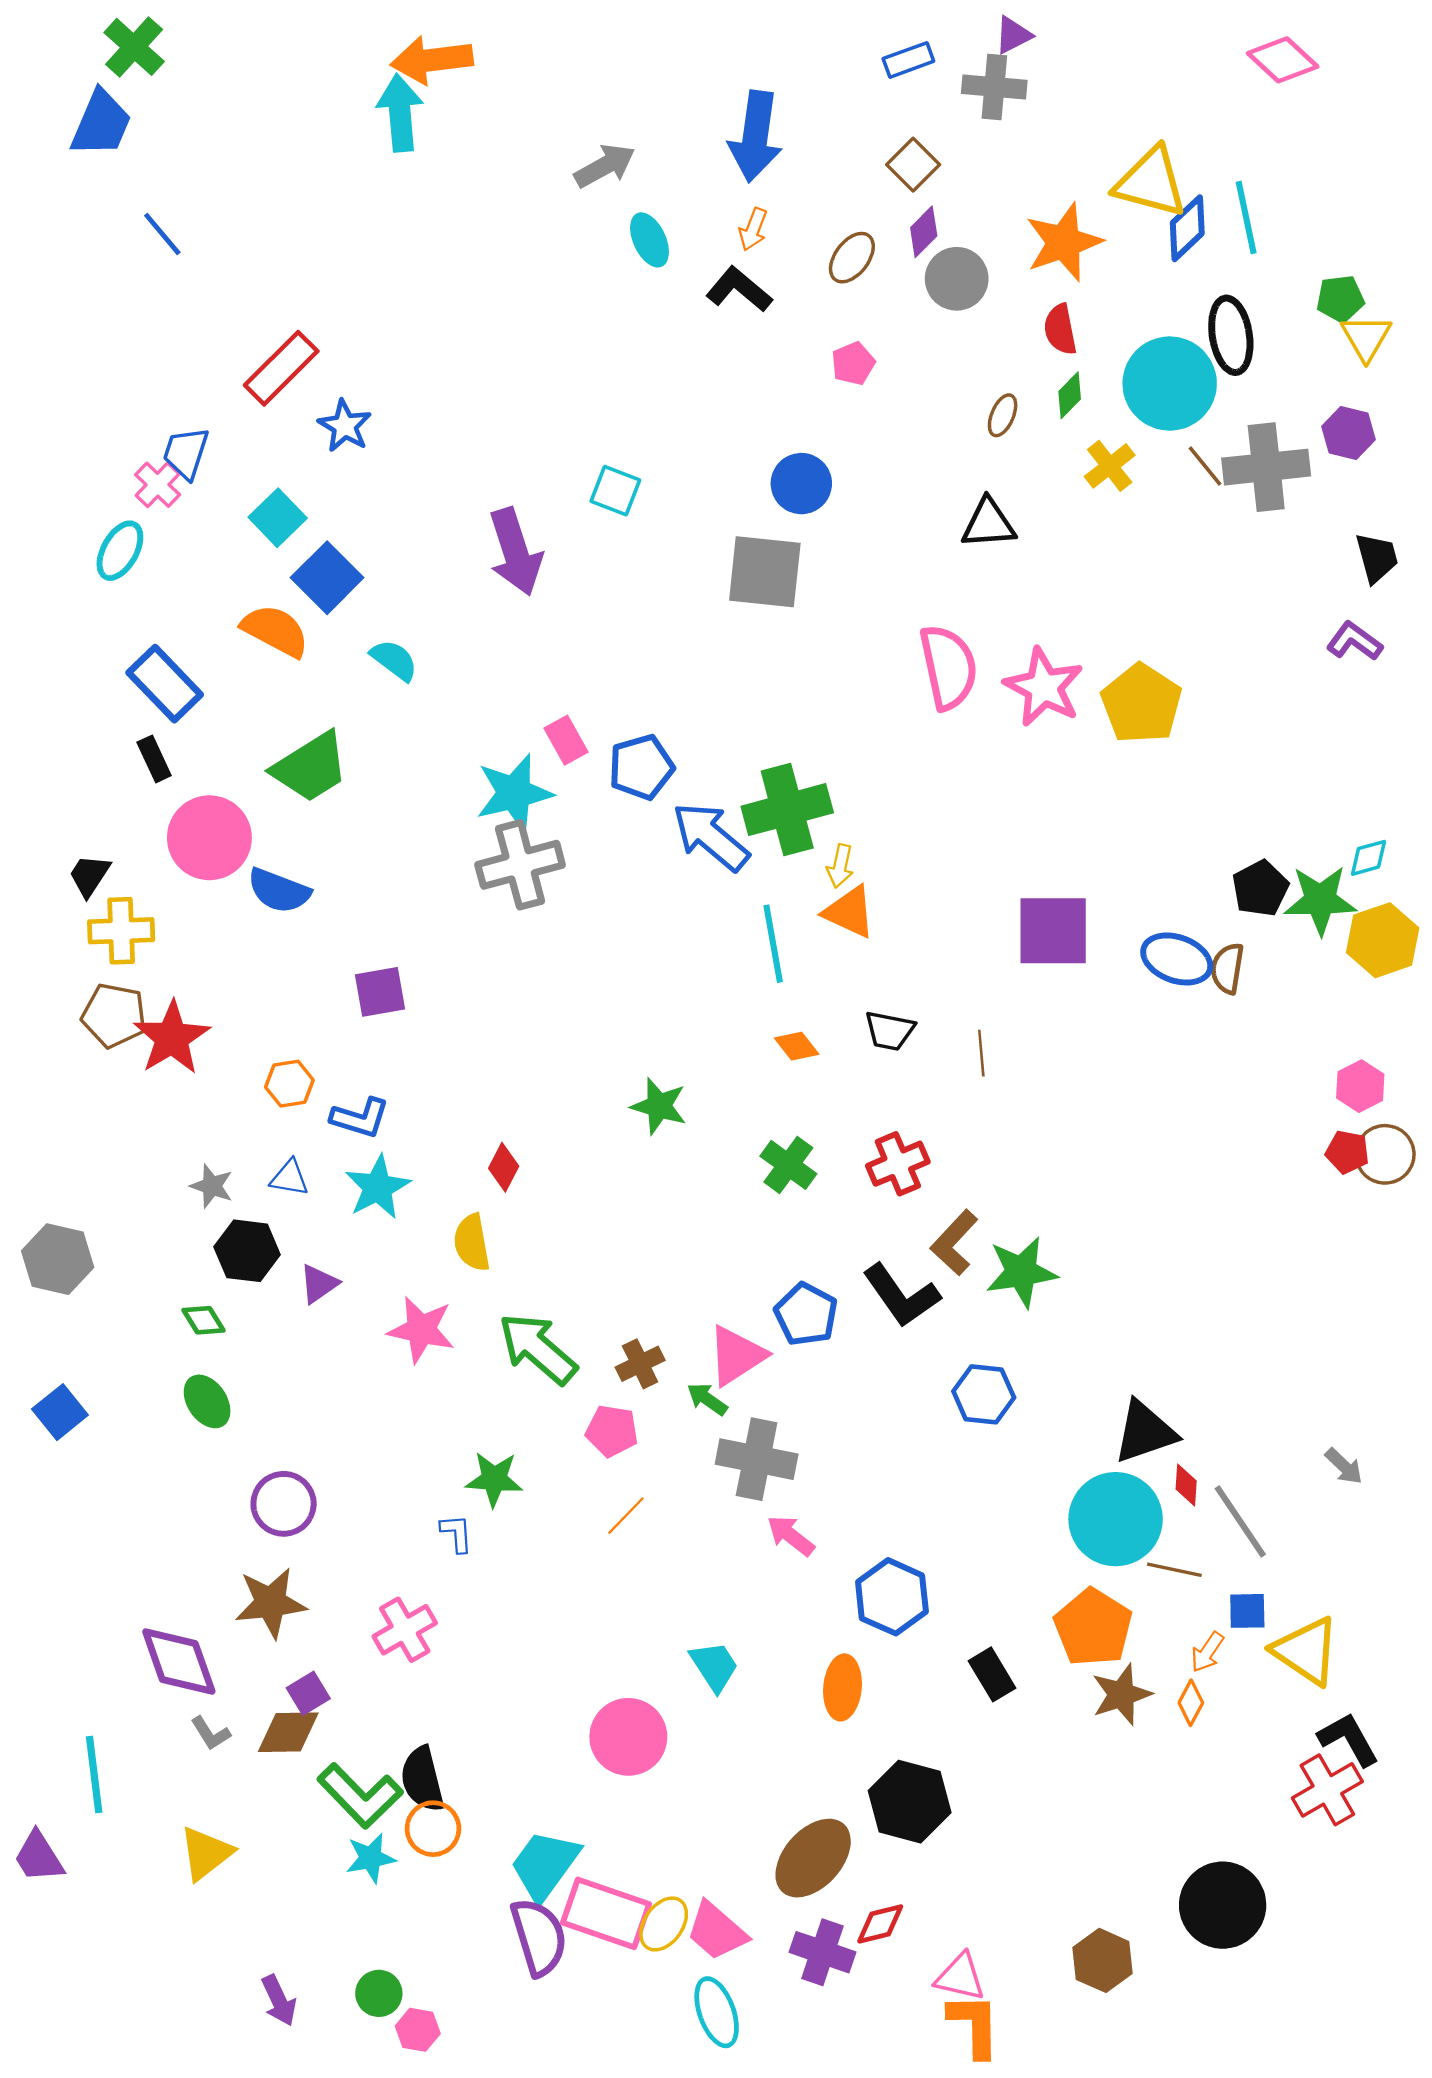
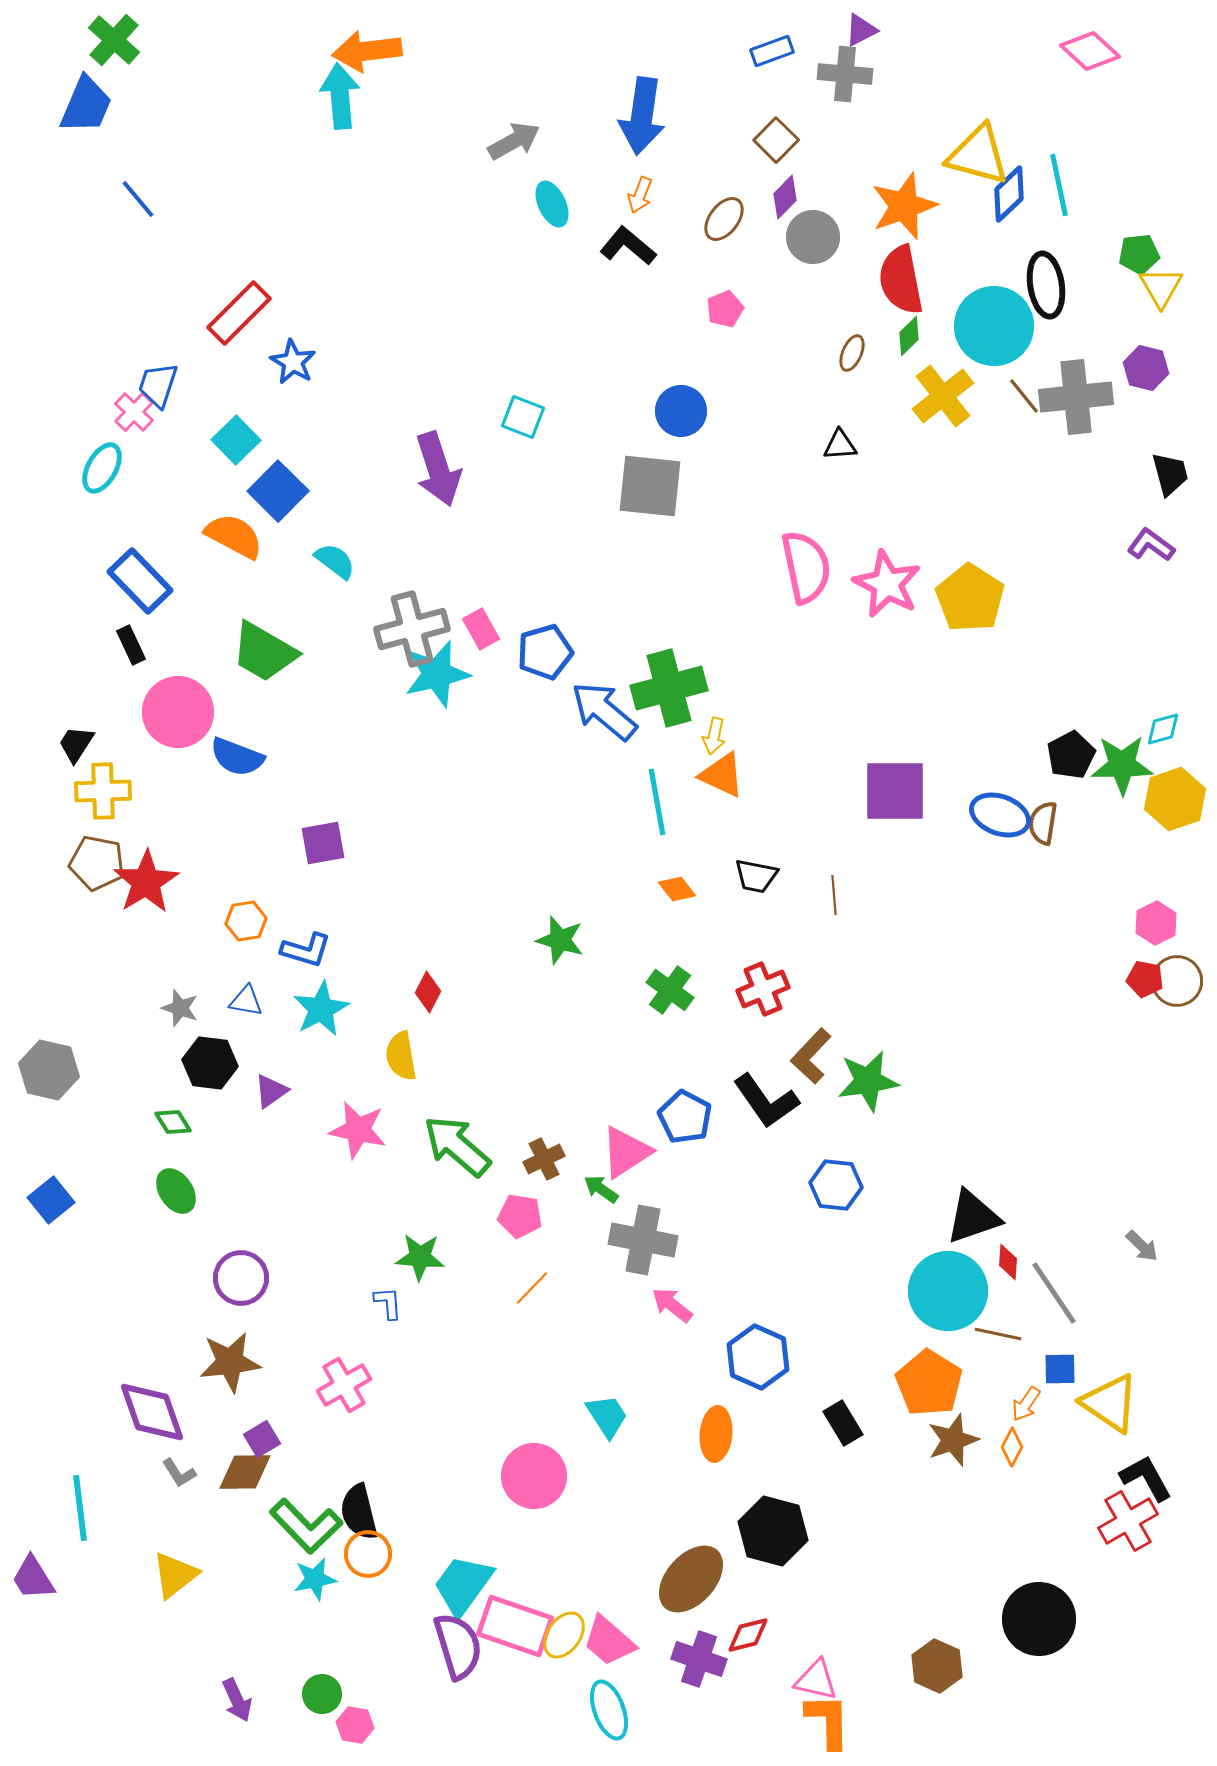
red semicircle: (1060, 329) -> (901, 280), size x1.6
yellow cross: (1110, 466) -> (943, 396), size x1.4
black triangle: (988, 524) -> (840, 445), size x0.7
green trapezoid: (311, 767) -> (264, 652), turned 62
gray cross: (520, 865) -> (412, 629), moved

